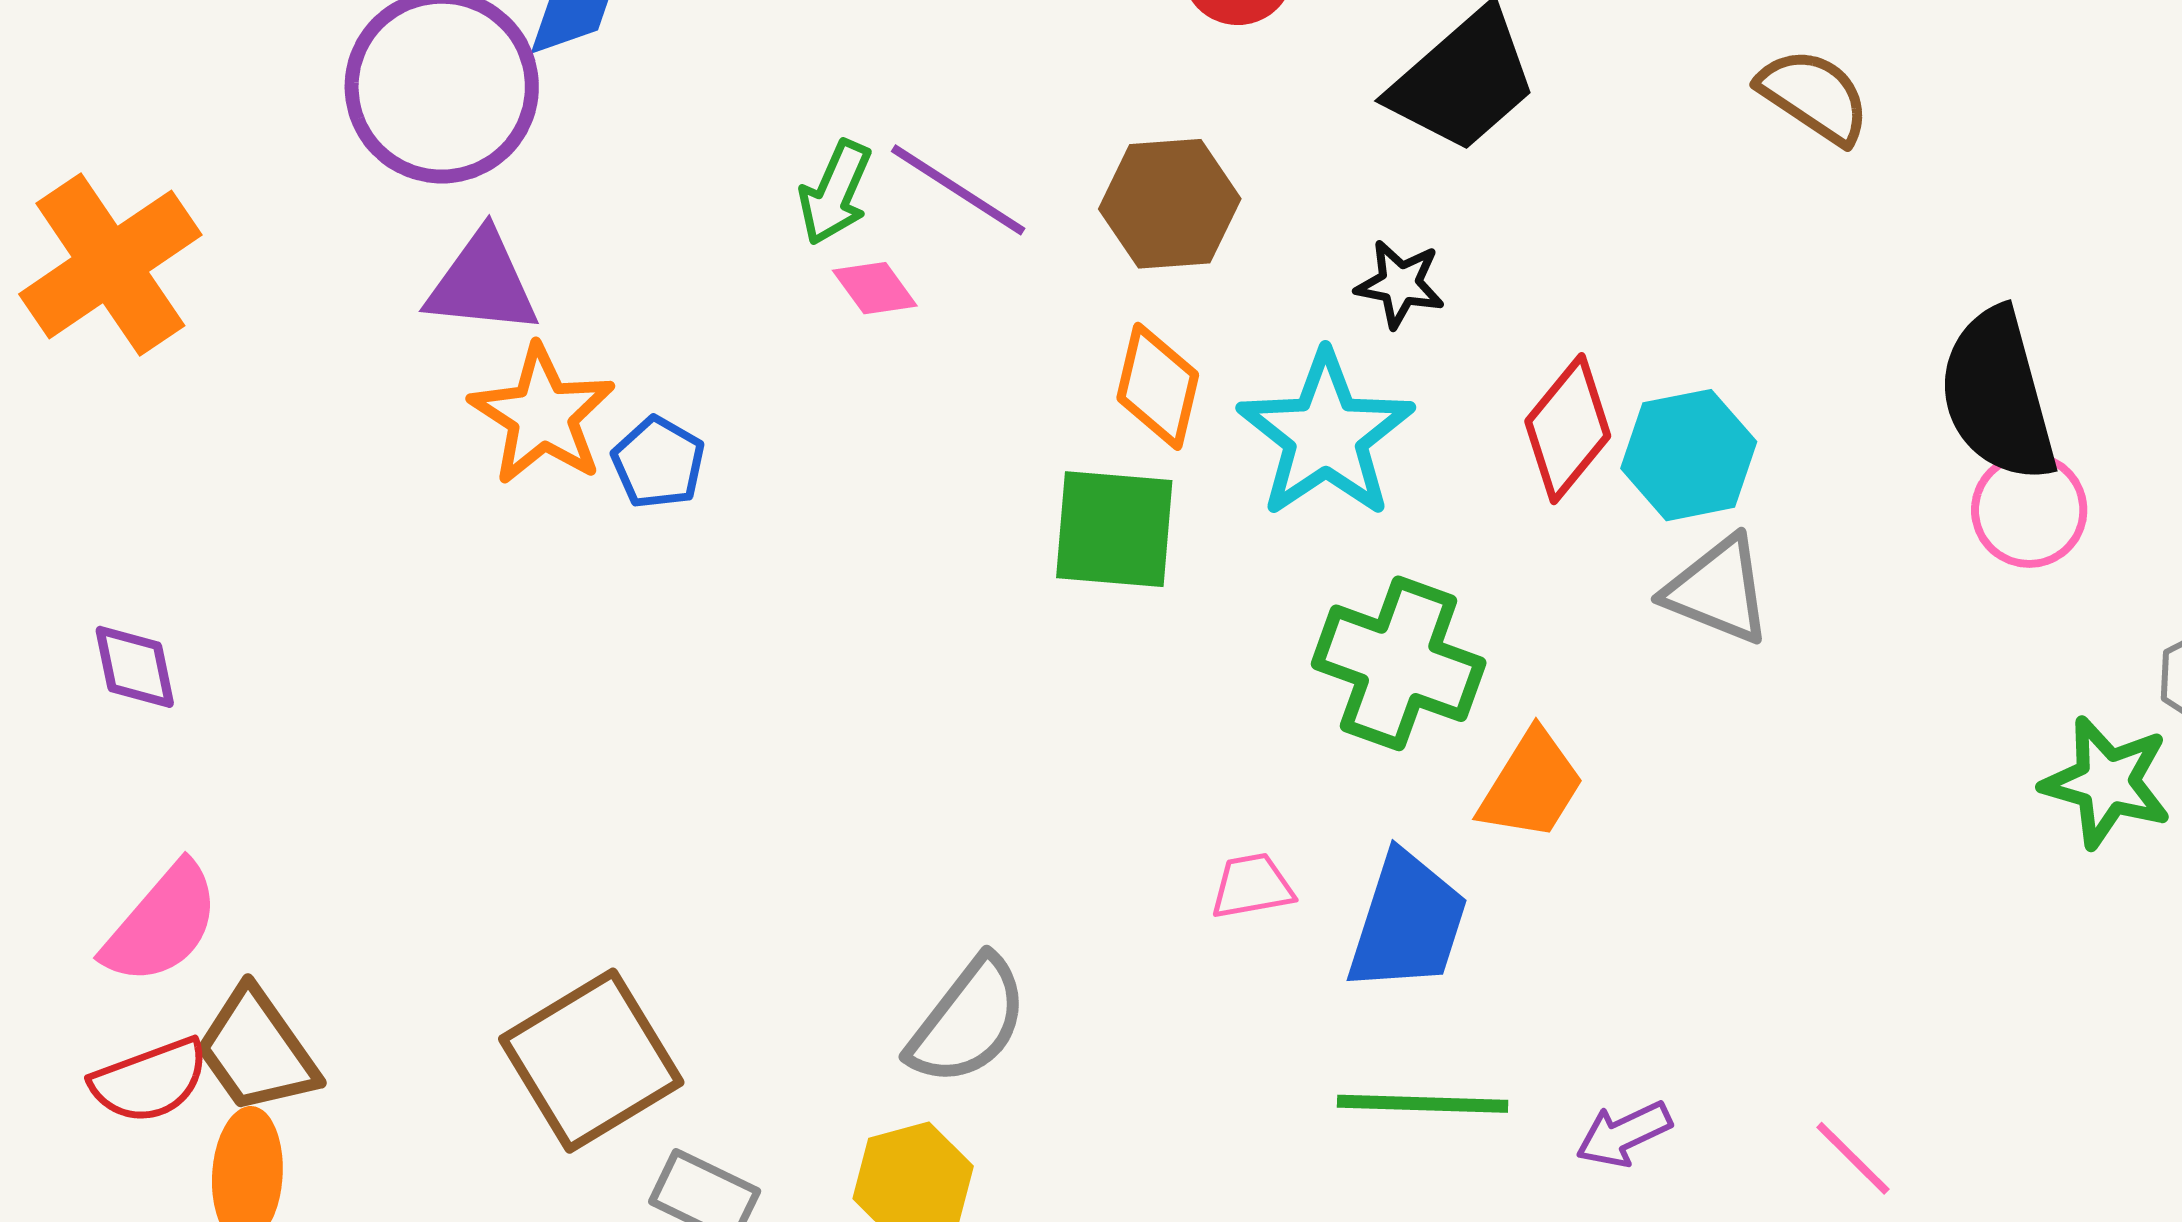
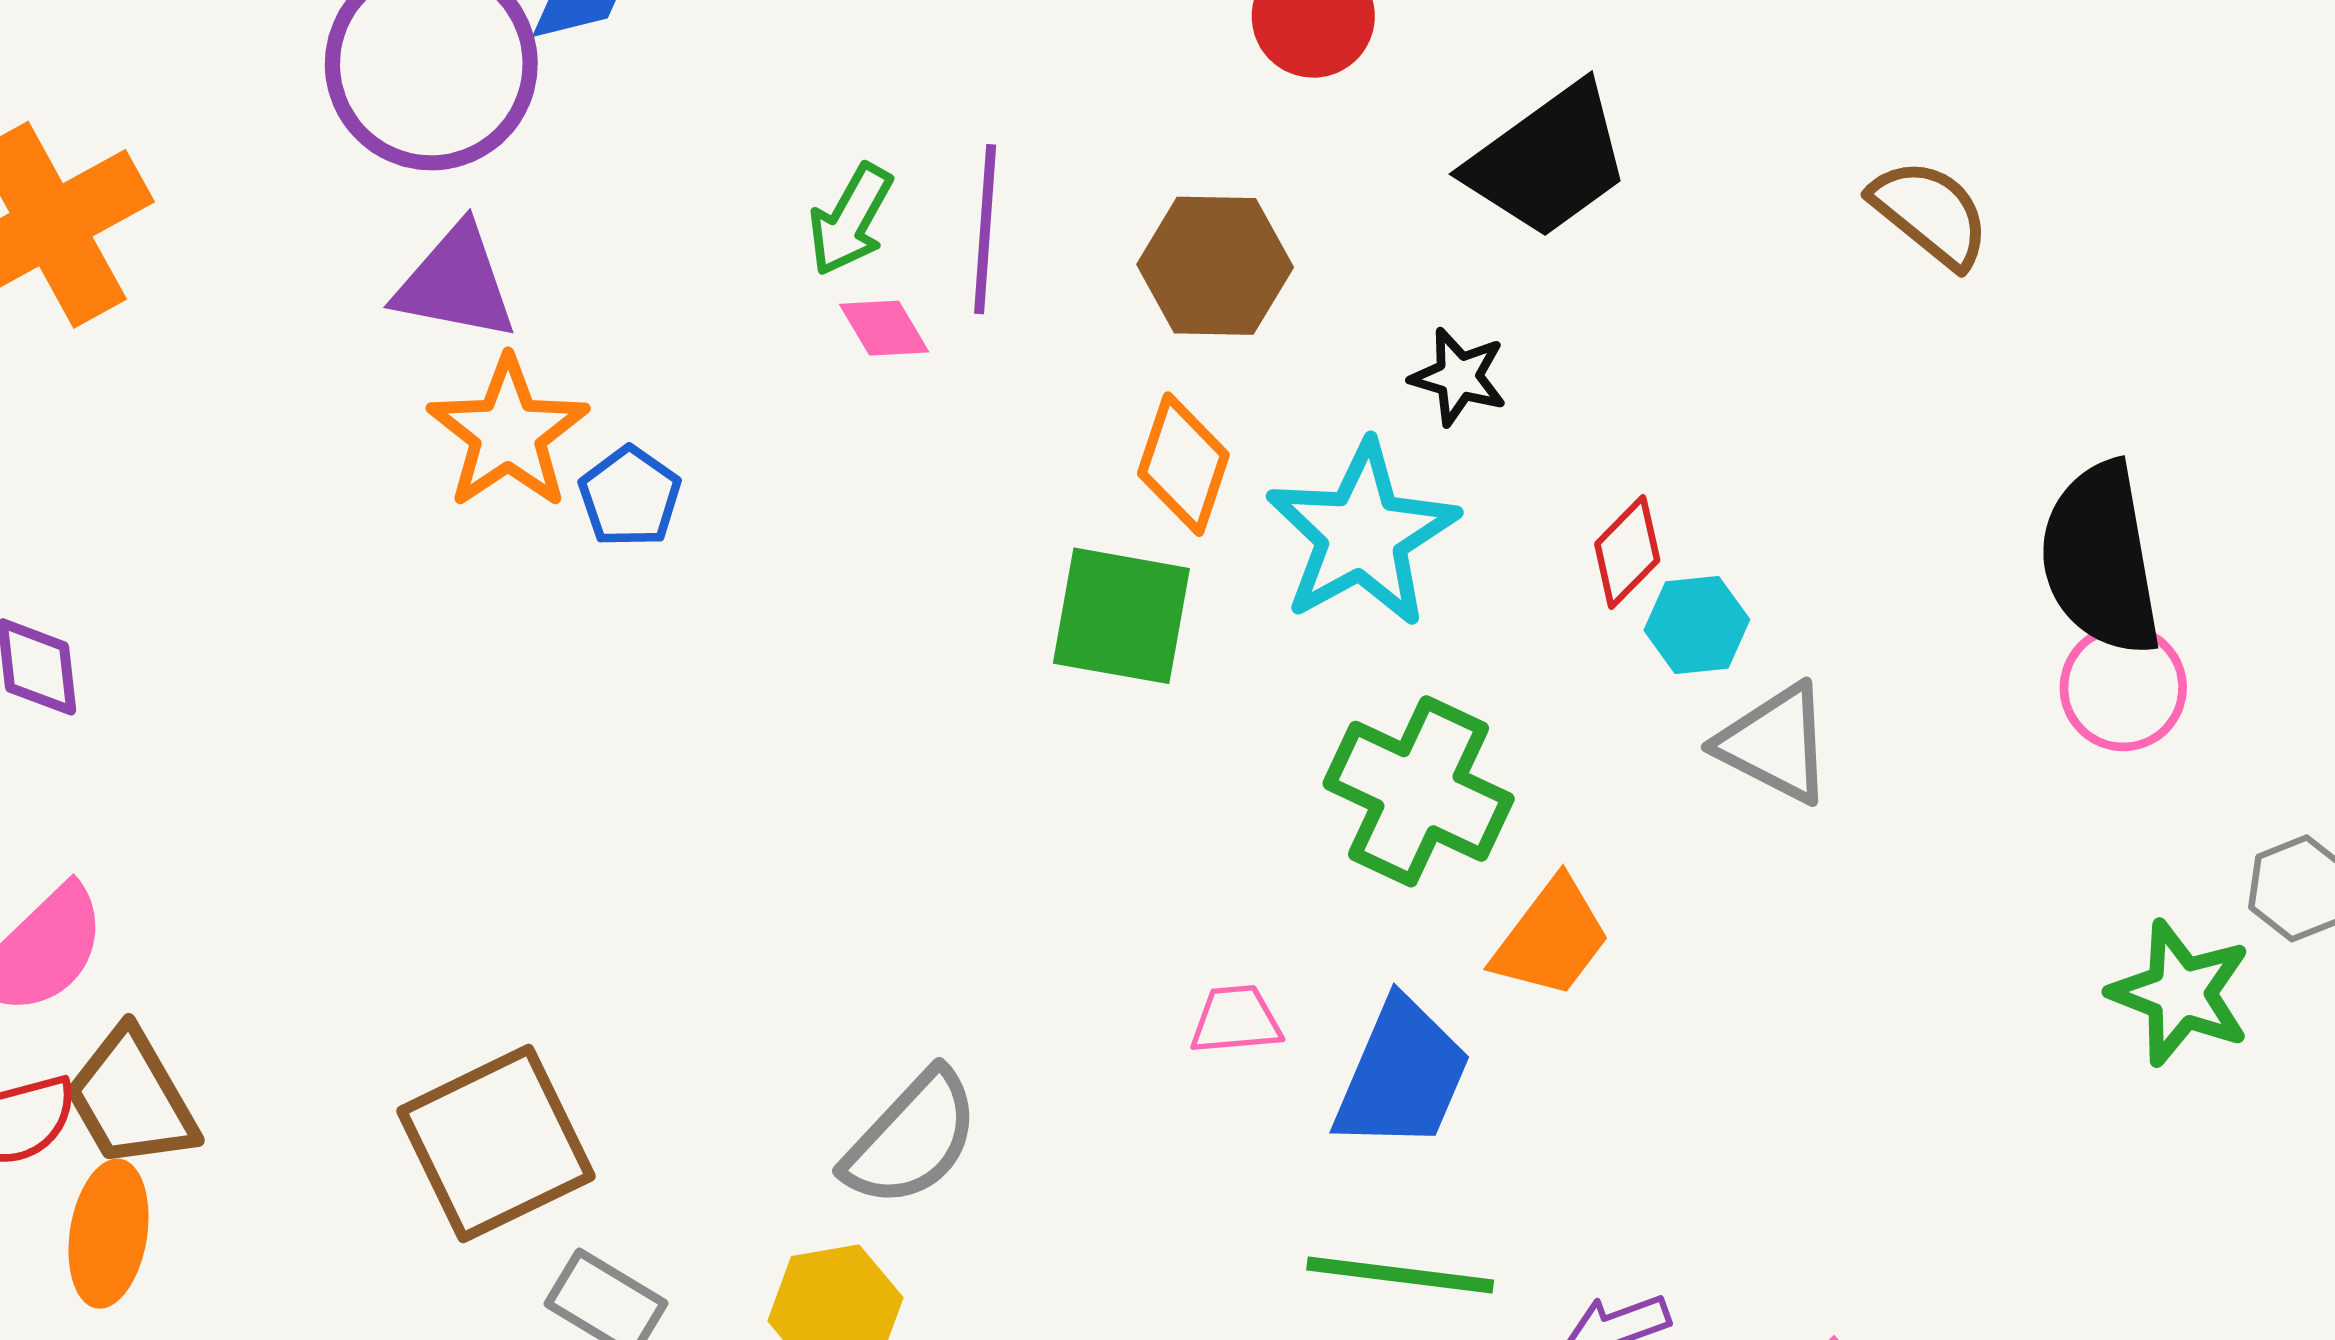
purple line: (958, 190) -> (985, 229), turned 56
red diamond: (1568, 429) -> (1627, 552), size x0.7
cyan hexagon: (1689, 455) -> (1697, 625), moved, size x0.7

